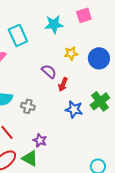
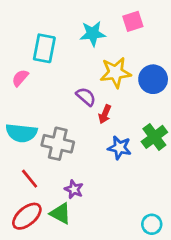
cyan rectangle: (18, 35) -> (44, 48), turned 35
yellow star: (71, 53) -> (115, 73), size x1.6
gray cross: (28, 106) -> (58, 144), size x1.6

